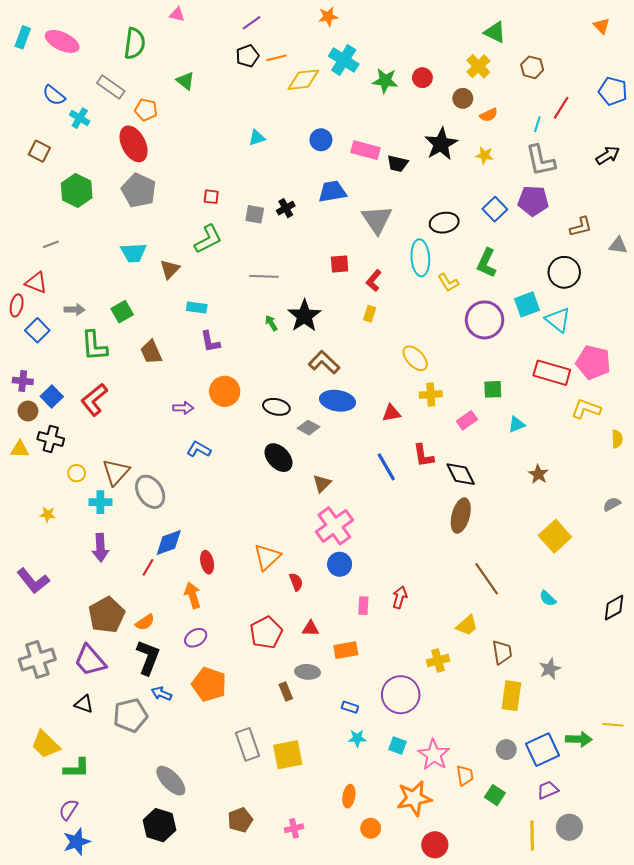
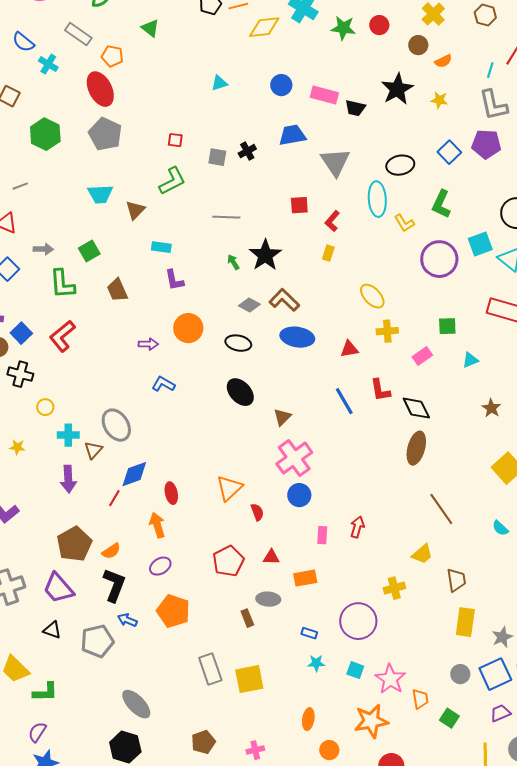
gray diamond: (309, 428) -> (249, 305), moved
brown triangle: (116, 472) -> (93, 450), moved, size x0.7
gray star: (550, 669) -> (502, 637), moved

